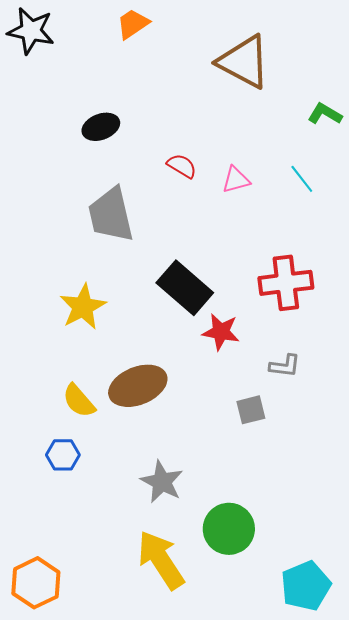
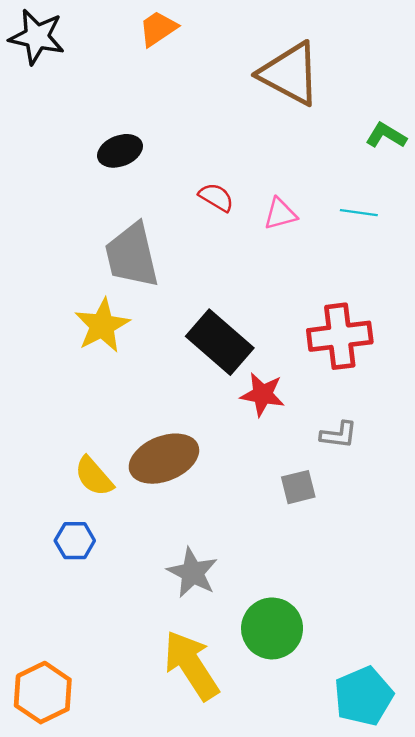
cyan line: (302, 179) -> (359, 213), turned -44
yellow star: (83, 307) -> (102, 326), moved

